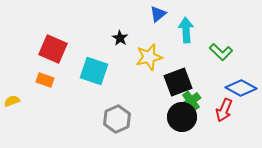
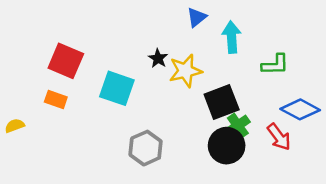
black star: (120, 38) -> (158, 58), moved
green L-shape: (221, 52) -> (275, 65), turned -45
red arrow: (224, 110) -> (279, 137), turned -60

